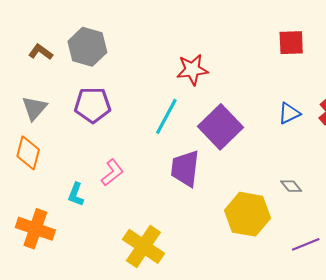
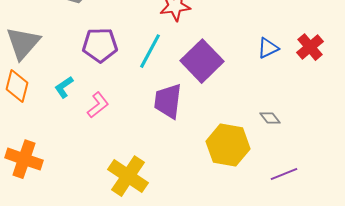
purple pentagon: (93, 105) -> (100, 45), moved
gray triangle: (34, 108) -> (23, 43), size x1.4
cyan L-shape: (76, 194) -> (64, 87), moved, turned 35

